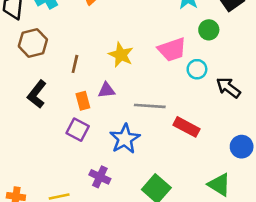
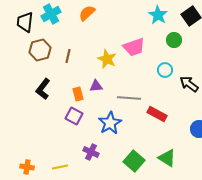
pink trapezoid: (172, 50) -> (134, 47), moved
brown line: (75, 64) -> (68, 56), moved
green triangle: (219, 185) -> (167, 158), moved

